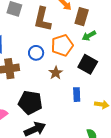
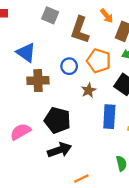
orange pentagon: (62, 45) -> (99, 61), turned 30
blue rectangle: (77, 95) -> (109, 117), size x1.5

